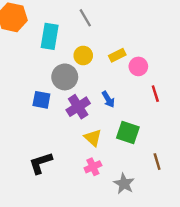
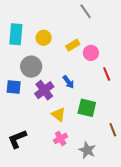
gray line: (85, 18) -> (86, 11), moved
yellow circle: (83, 55) -> (44, 38), moved

